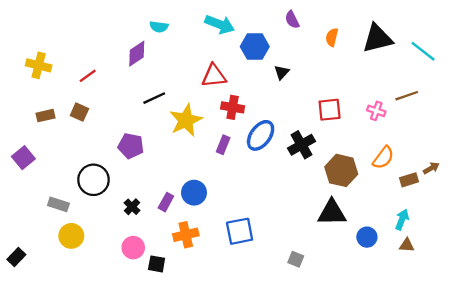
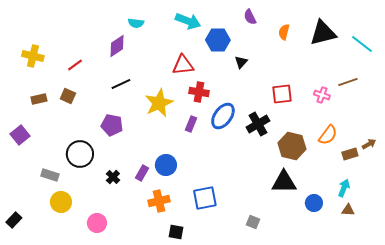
black line: (154, 98) -> (121, 84), moved
pink circle: (133, 248) -> (97, 223), moved
black square: (157, 264) -> (176, 232), moved

